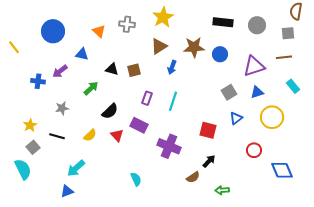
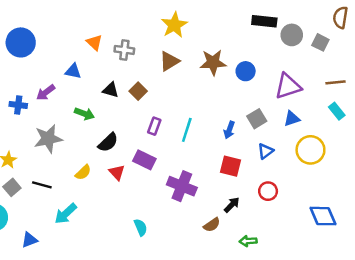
black rectangle: (223, 22) -> (264, 21), moved
gray cross: (127, 24) -> (124, 50), moved
blue circle: (53, 31) -> (21, 42), moved
gray square: (288, 33) -> (320, 42), moved, turned 32
brown line: (284, 57) -> (335, 82), moved
blue arrow: (172, 67) -> (229, 130), moved
brown square: (134, 70) -> (138, 91), turned -32
green arrow: (91, 88) -> (84, 114), turned 63
gray star: (62, 108) -> (48, 139), size x1.6
black line: (57, 136) -> (42, 185), moved
red circle: (254, 150) -> (268, 191), moved
blue triangle: (67, 191) -> (29, 240), moved

